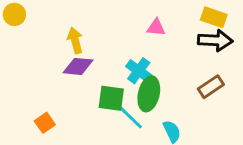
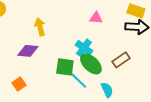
purple diamond: (78, 66) -> (28, 51), moved
brown rectangle: (211, 87) -> (121, 60), moved
green ellipse: (149, 94) -> (91, 64), turned -60

